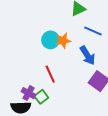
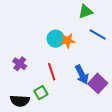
blue arrow: (87, 55) -> (82, 75), moved
purple cross: (29, 93) -> (20, 64), moved

